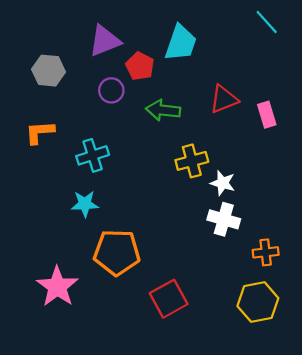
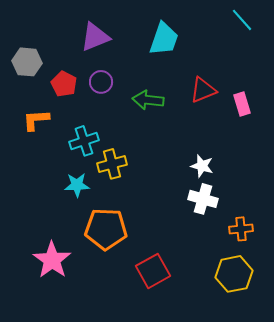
red pentagon: (140, 66) -> (64, 84), moved
gray hexagon: (48, 71) -> (27, 62), moved
yellow cross: (192, 161) -> (112, 164), moved

